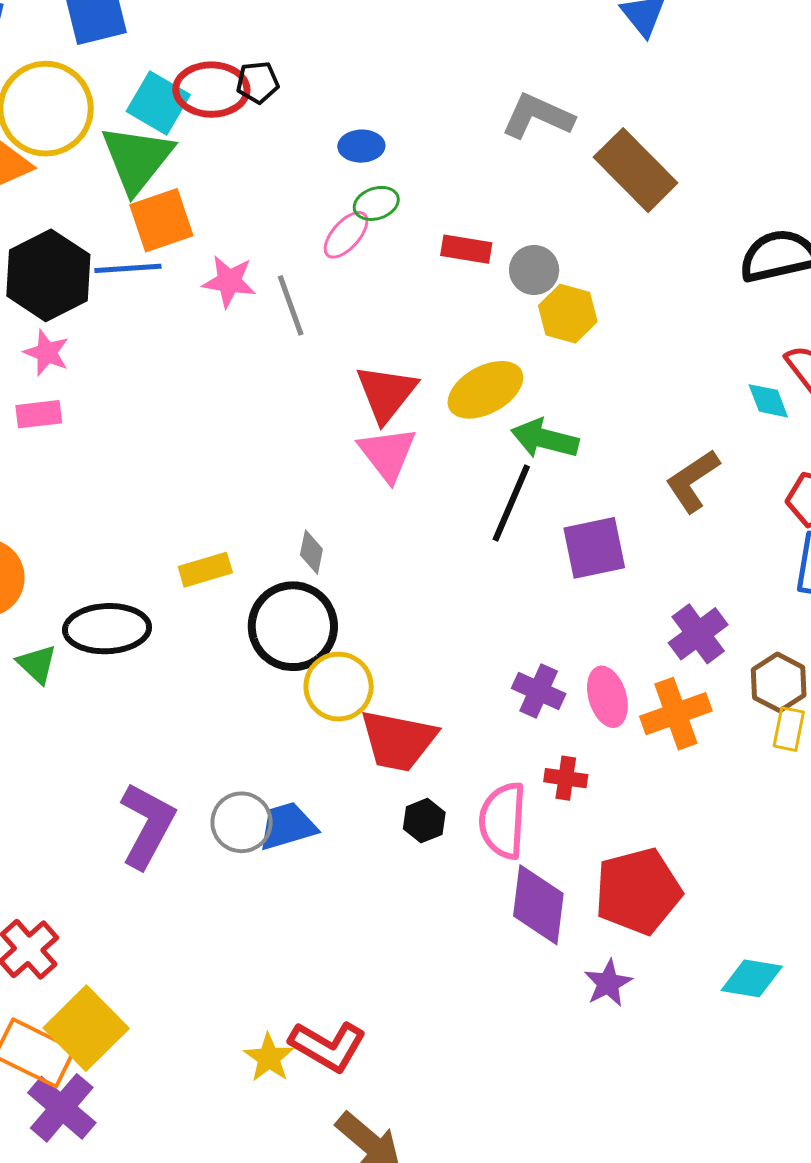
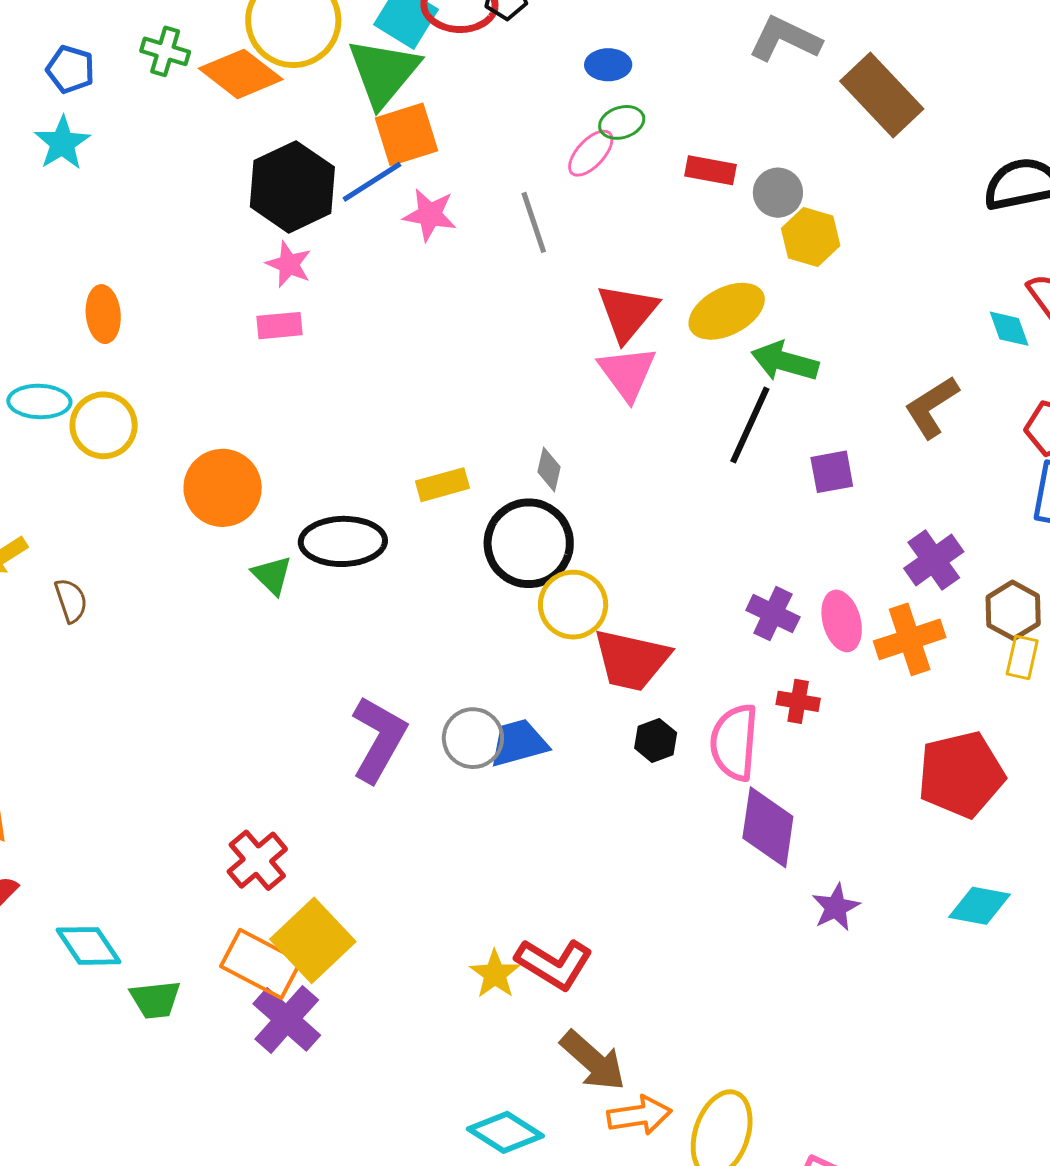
blue line: (128, 268) -> (372, 182), turned -30
pink star: (229, 281) -> (430, 215), moved
purple square: (594, 548) -> (832, 472), size x0.7
red pentagon: (638, 891) -> (961, 774), moved

